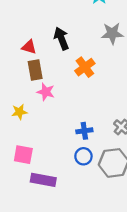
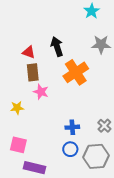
orange cross: (85, 67) -> (76, 72), size x1.4

